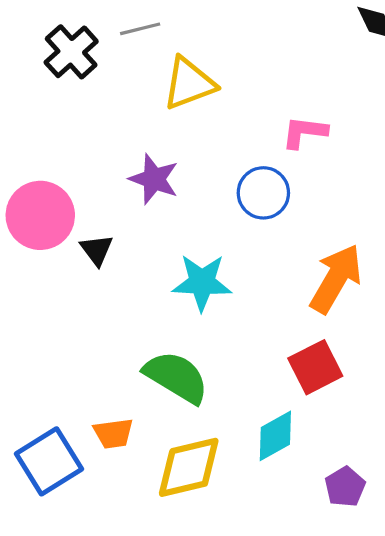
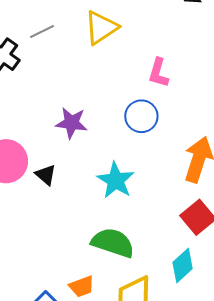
yellow triangle: (189, 83) -> (101, 28), moved
pink L-shape: (304, 132) -> (158, 73), turned -68
cyan star: (202, 282) -> (116, 180), turned -30

